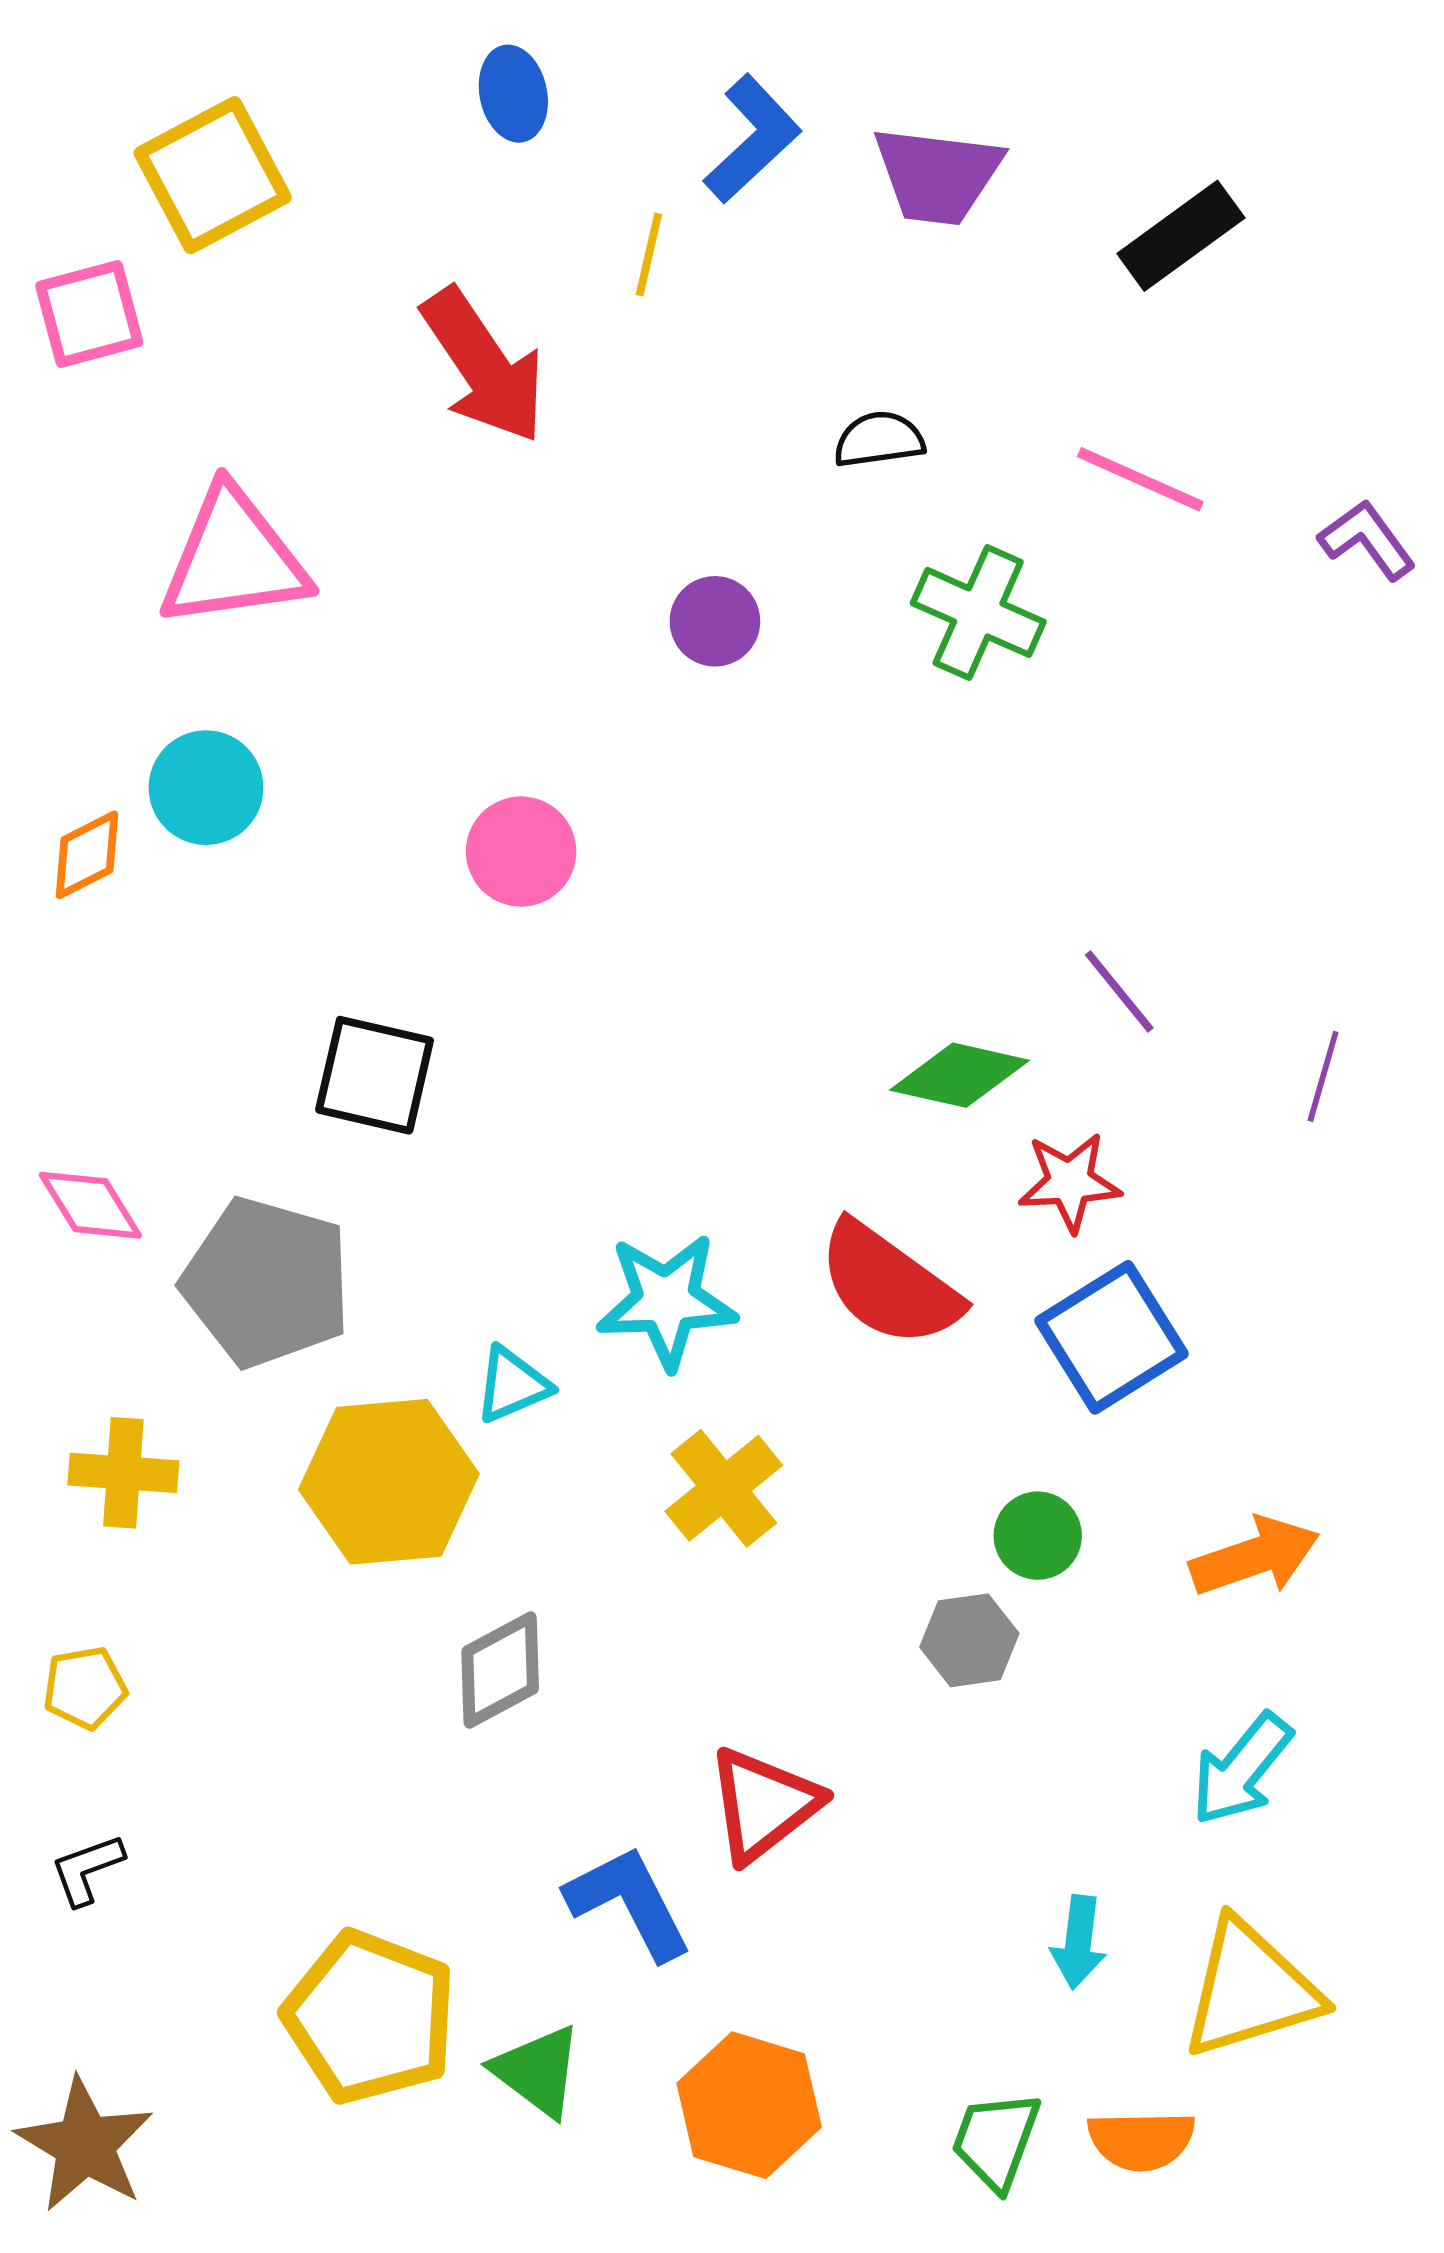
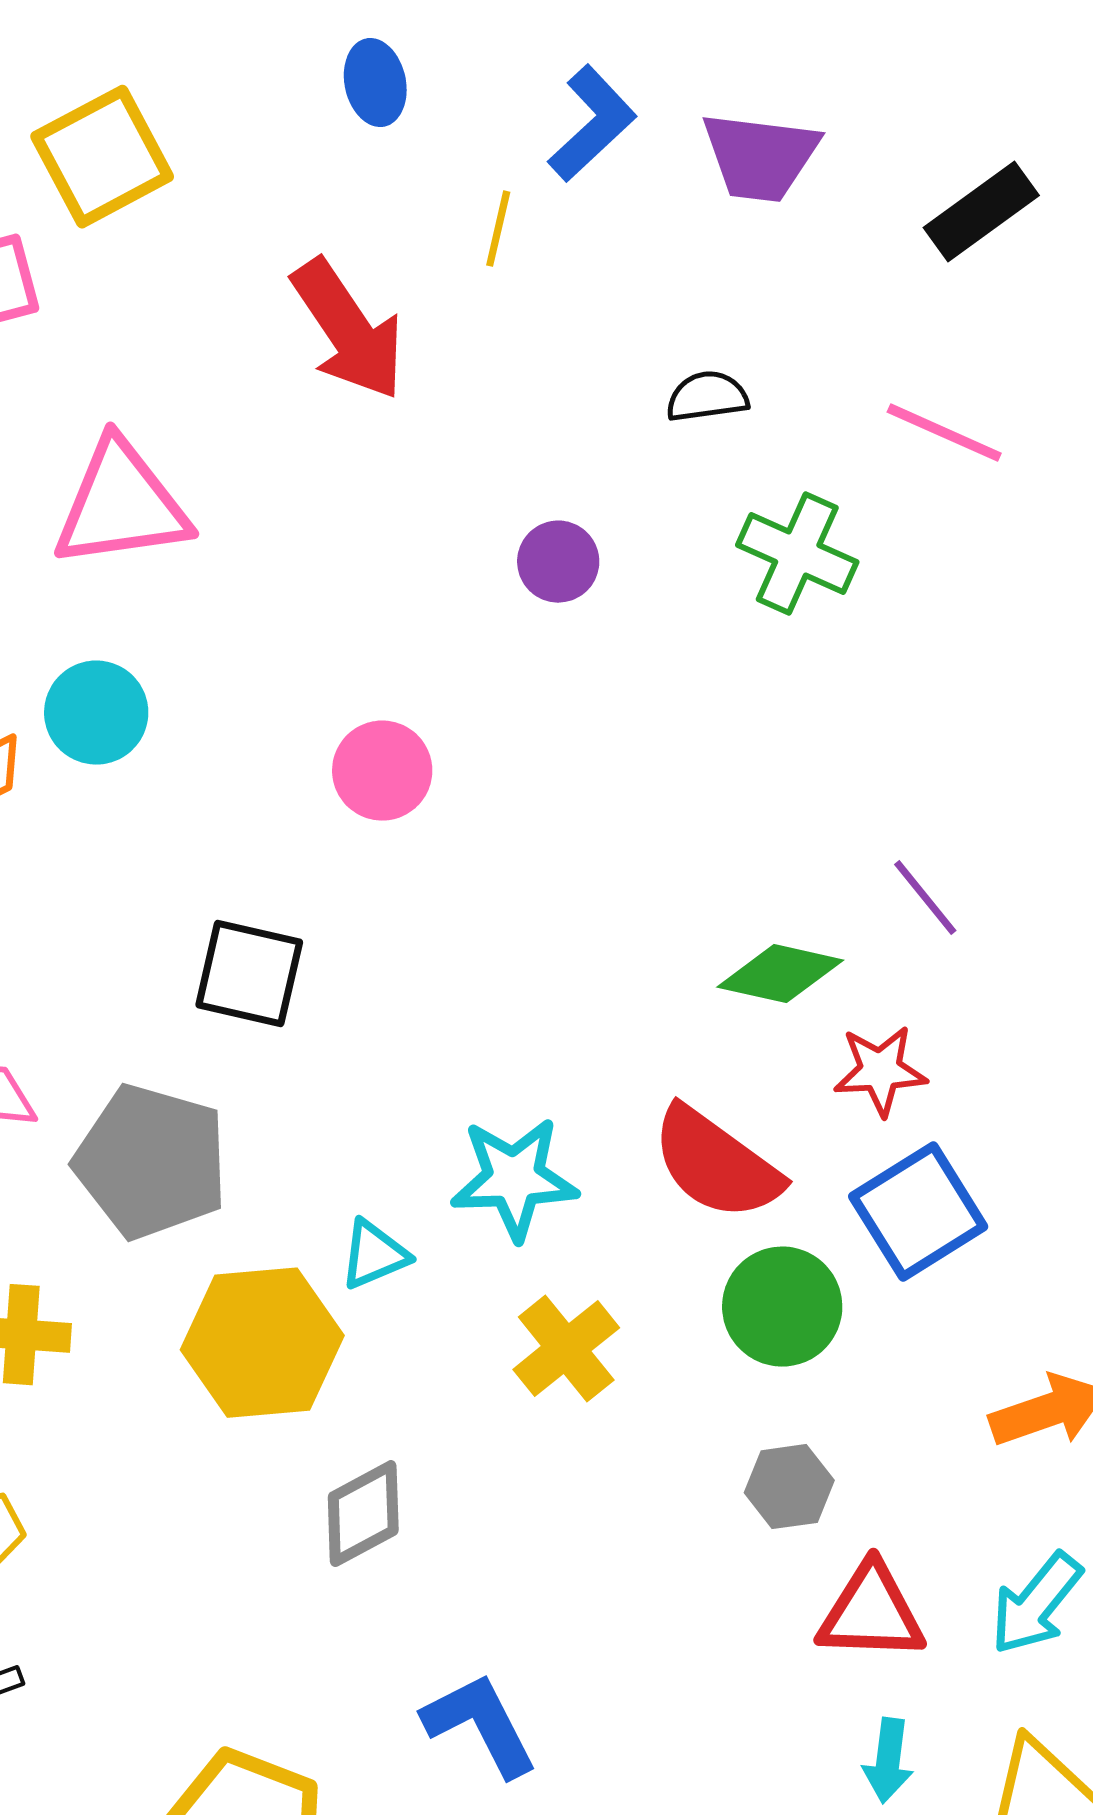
green circle: (1038, 1536) -> (782, 1307), moved, size x1.5
red triangle: (763, 1804) -> (871, 1613), moved, turned 40

